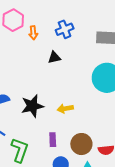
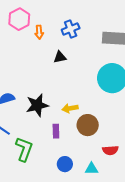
purple rectangle: (53, 140) -> (56, 131), moved
brown circle: (81, 144) -> (88, 125), moved

